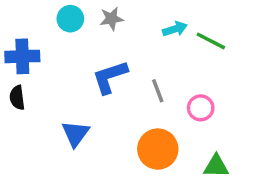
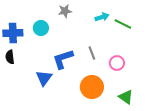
cyan circle: (70, 19) -> (41, 28), moved
blue L-shape: (110, 77) -> (63, 59), moved
green triangle: (216, 166) -> (126, 97), turned 35

